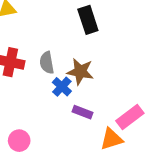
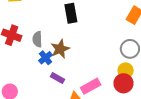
brown star: (80, 72) -> (60, 49), turned 30

